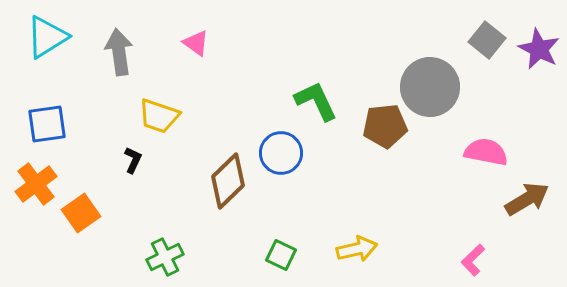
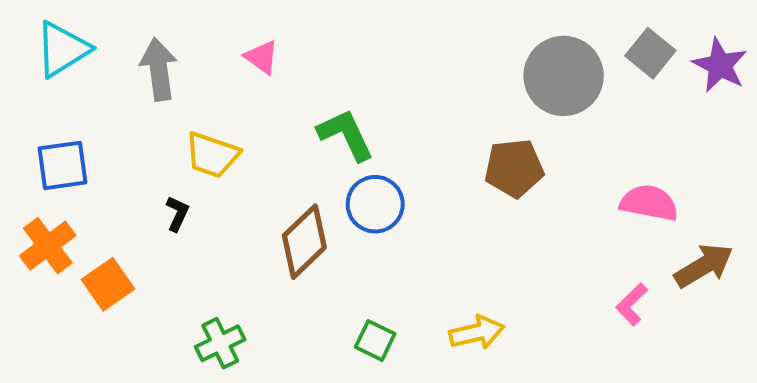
gray circle: (430, 87) -> (564, 76), moved
green L-shape: (316, 101) -> (346, 135), moved
pink L-shape: (473, 260) -> (632, 304), moved

